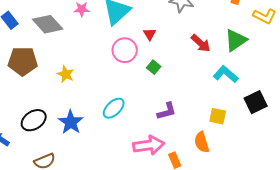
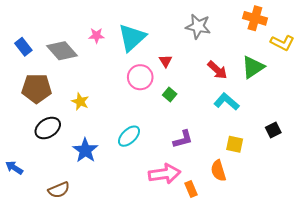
cyan L-shape: (226, 74) -> (227, 102), moved
black square: (256, 102) -> (273, 130), size x0.7
black ellipse: (34, 120) -> (48, 128), moved

